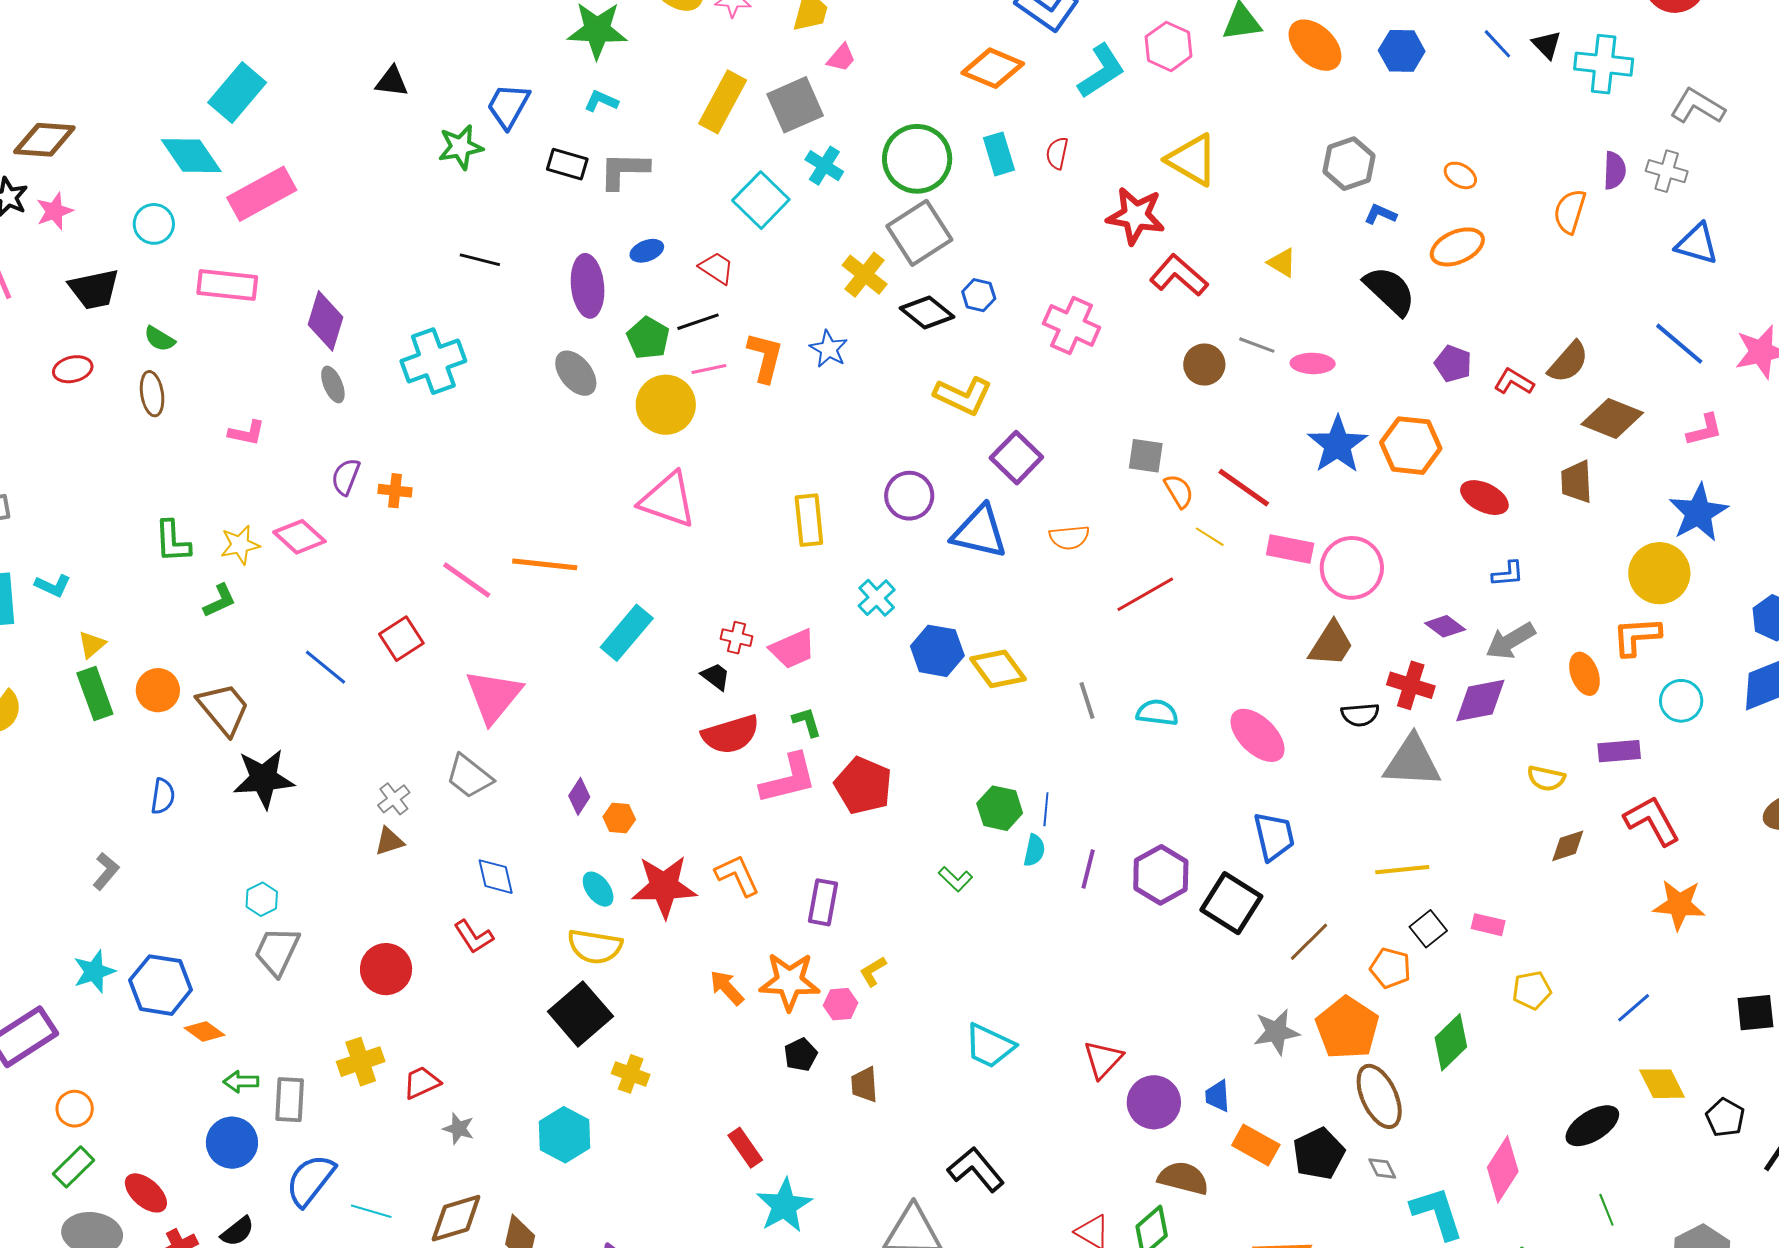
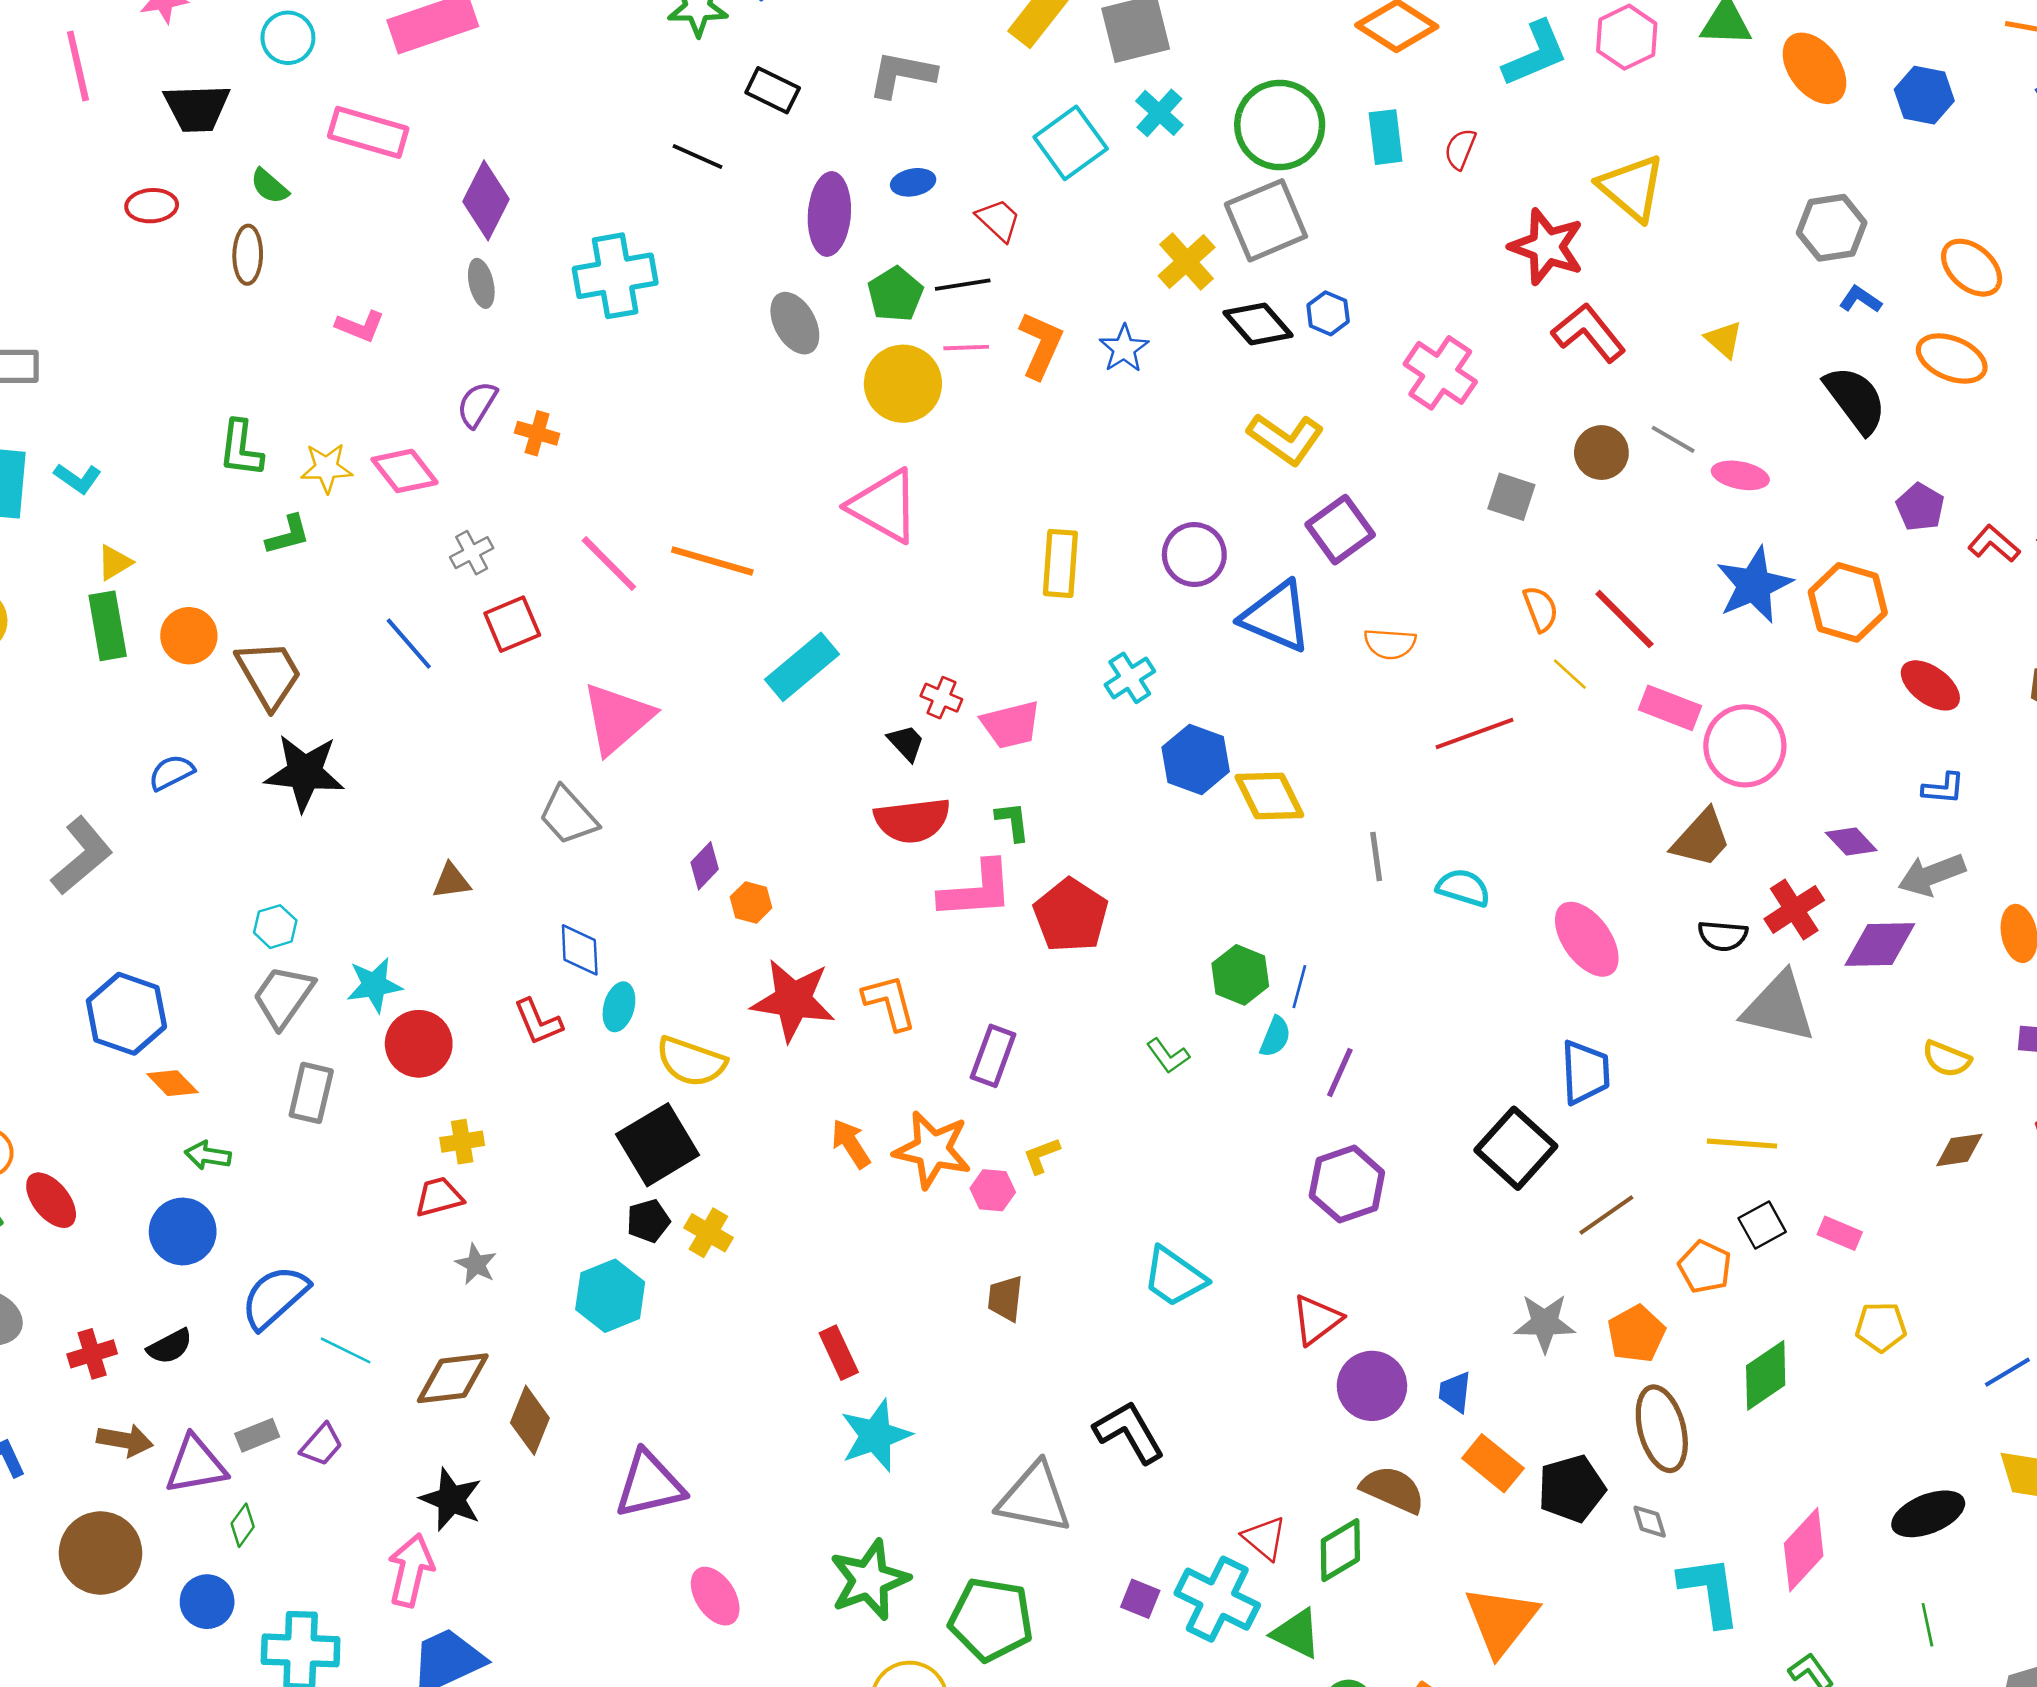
black rectangle: (567, 164) -> (773, 90), moved
orange ellipse: (1460, 175) -> (1972, 268), size x1.5
orange ellipse: (1457, 247) -> (1952, 359), turned 36
gray square: (1146, 456) -> (1511, 497), moved
red cross: (1411, 685) -> (1794, 909), turned 30
blue semicircle: (163, 796) -> (171, 772), turned -135
gray cross: (394, 799) -> (472, 553), moved
gray L-shape: (106, 871) -> (82, 856), size x1.6
purple hexagon: (1161, 875) -> (1347, 1184), moved
cyan ellipse: (598, 889) -> (619, 1007), moved, turned 42
cyan star: (94, 972) -> (374, 985), moved
orange pentagon: (1347, 1028) -> (1636, 1334), size x0.7
black pentagon: (801, 1055) -> (648, 1221), moved
yellow cross: (361, 1062) -> (462, 1142), moved, size x0.7
gray rectangle: (290, 1100) -> (311, 1093), moved
red ellipse: (146, 1193) -> (51, 1200), moved

